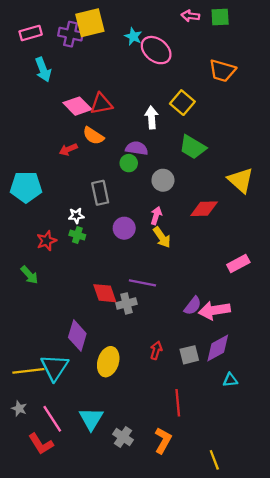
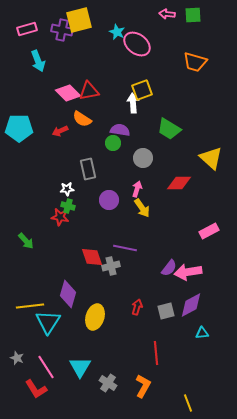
yellow square: (182, 103) -> (142, 90), moved, turned 30
cyan pentagon: (26, 187) -> (19, 128), moved
red star: (47, 241) -> (60, 217), moved, turned 30
yellow line: (28, 371) -> (30, 306), moved

